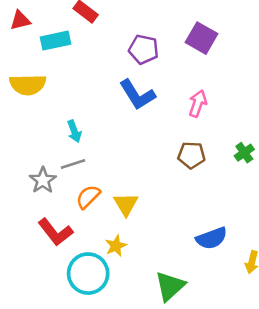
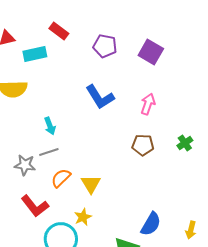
purple pentagon: (144, 49) -> (105, 46), moved
gray star: (43, 180) -> (25, 165), turned -30
blue semicircle: (212, 238) -> (151, 224), moved, turned -40

